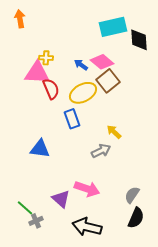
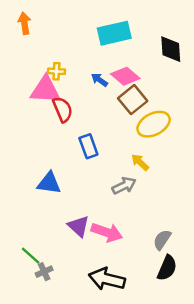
cyan rectangle: (113, 27) -> (114, 33), moved
yellow ellipse: (83, 93) -> (154, 124), moved
purple triangle: (61, 199) -> (79, 226), moved

